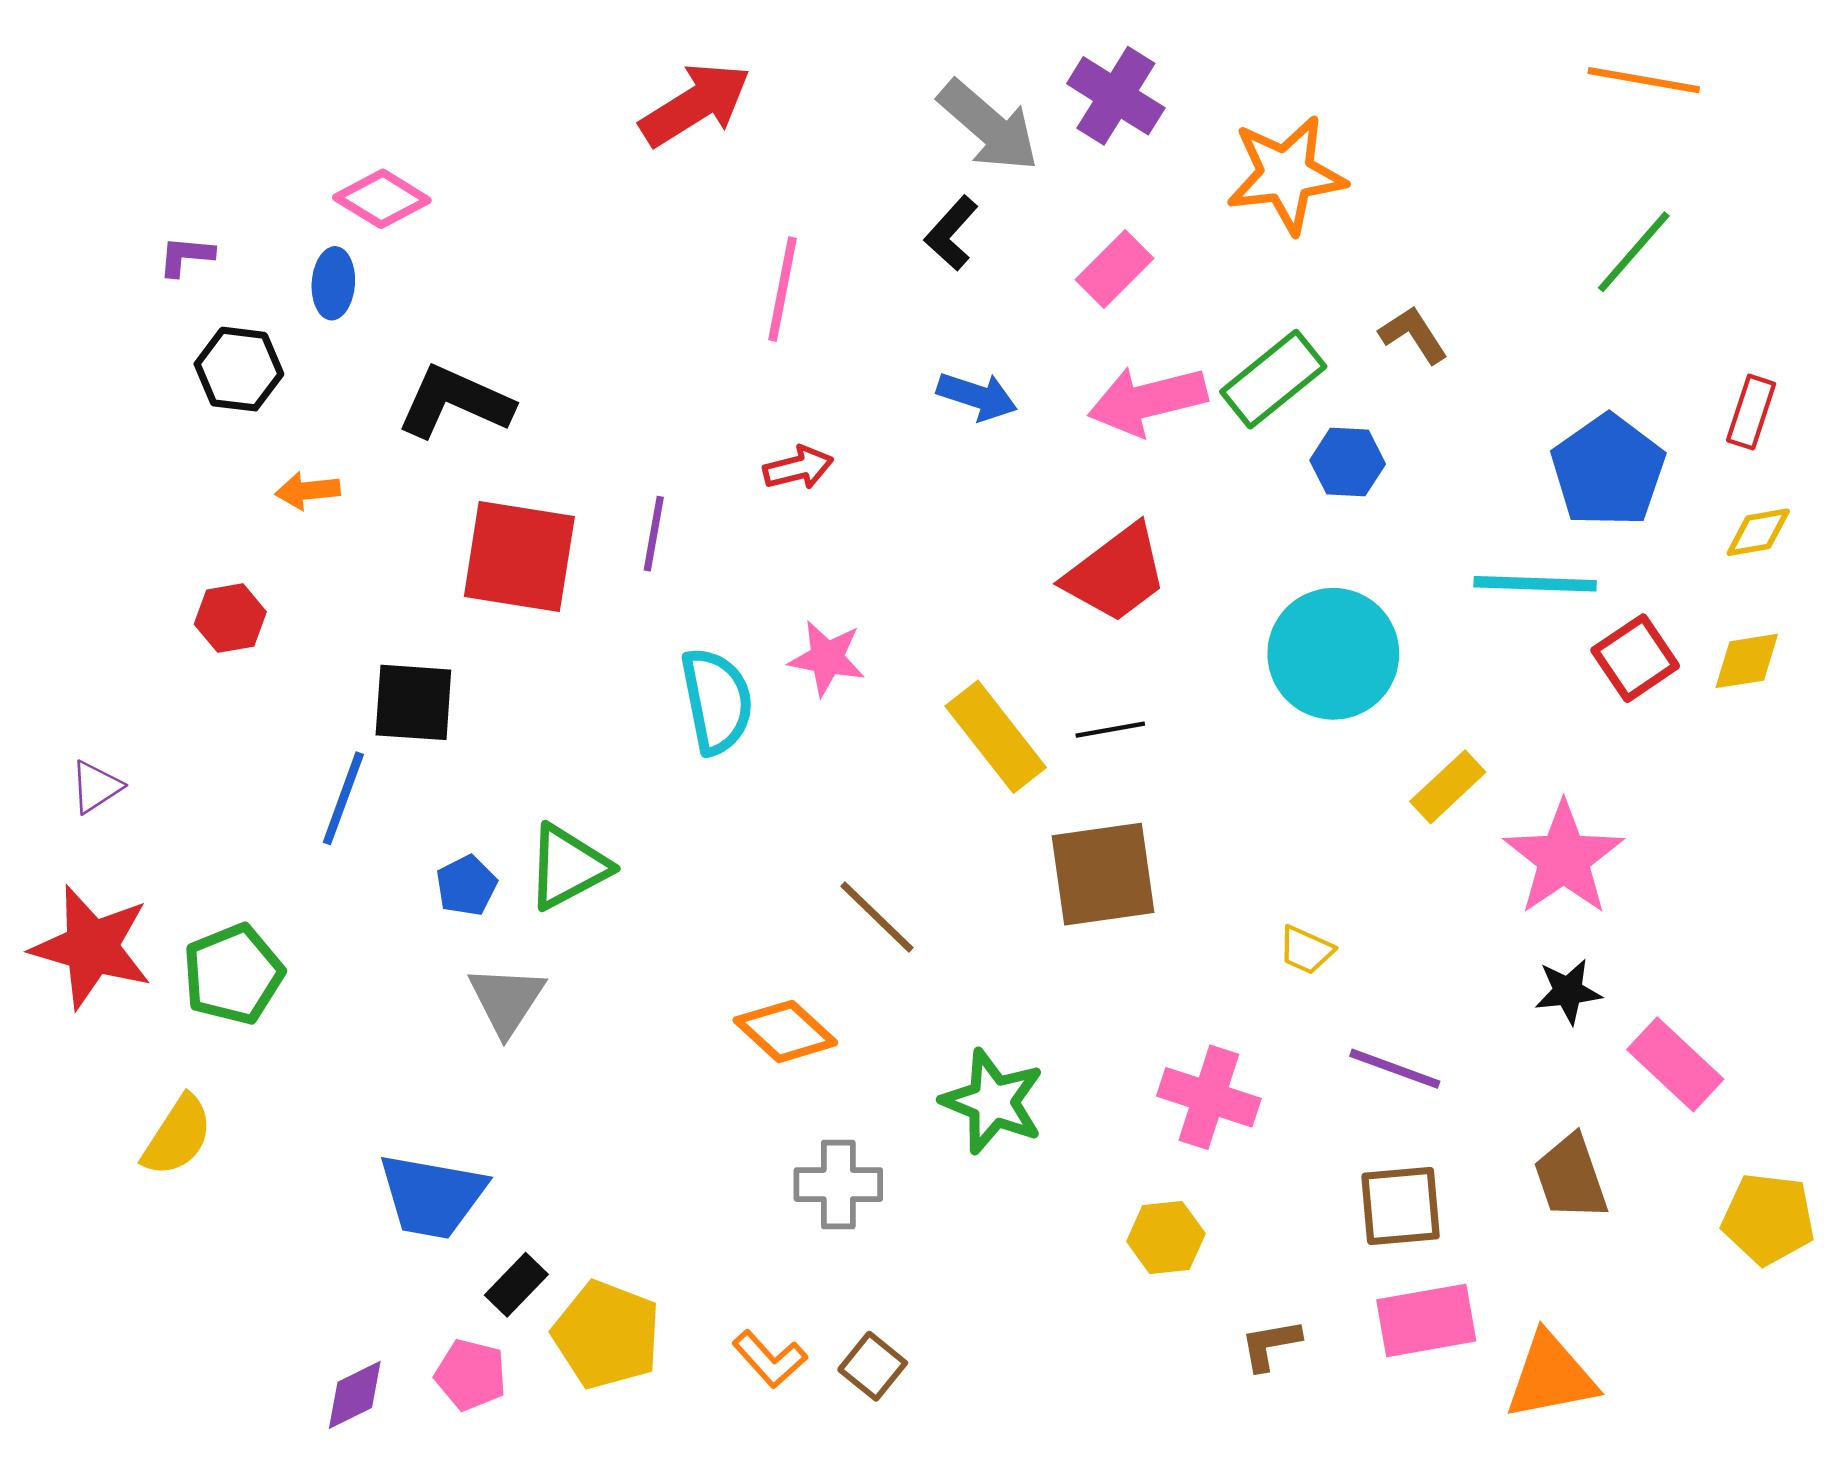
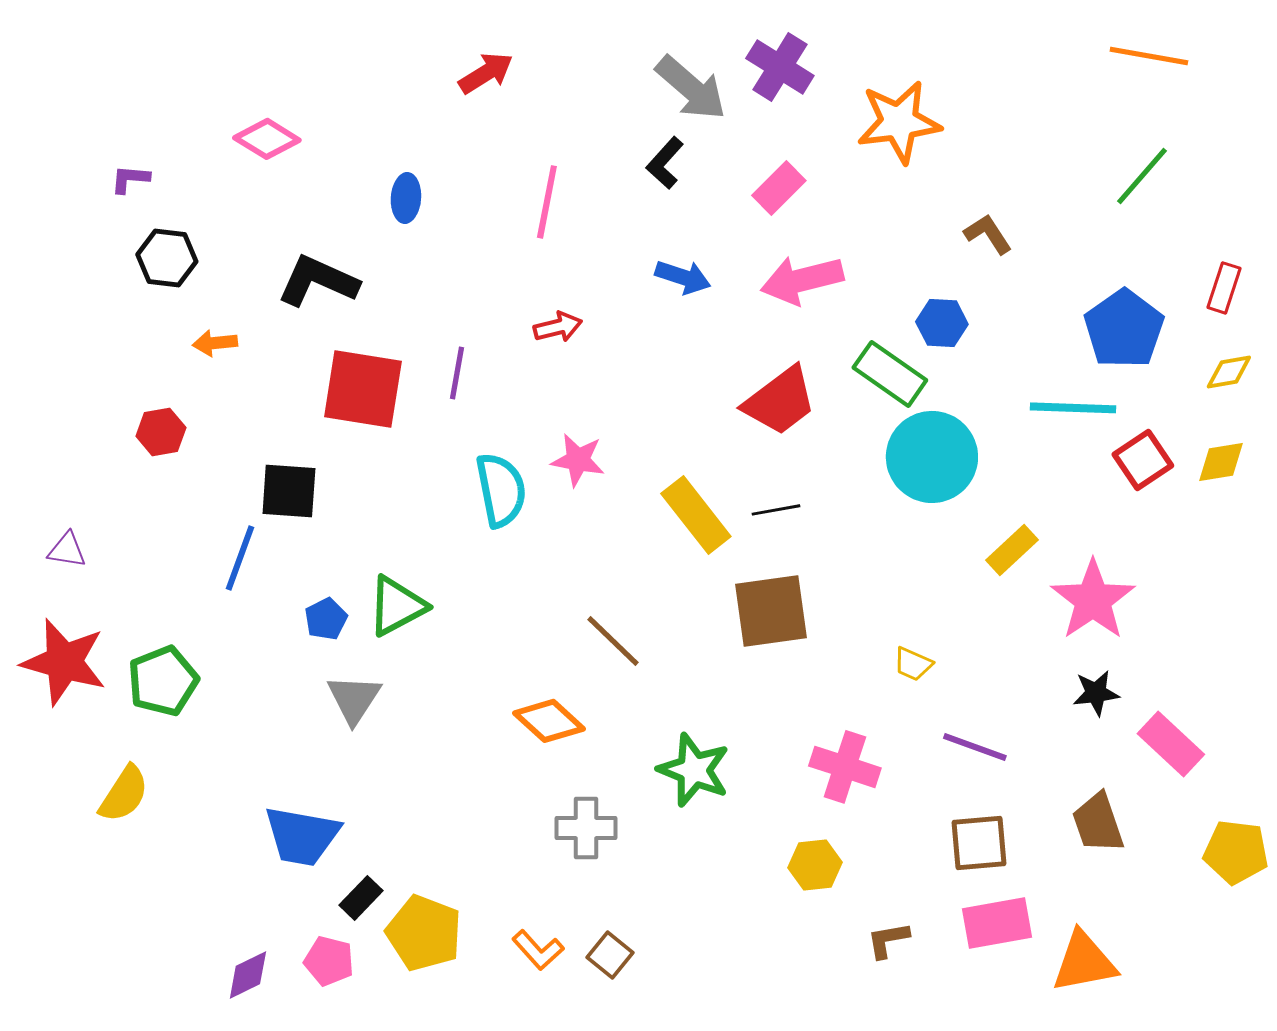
red arrow: (695, 104) -> (486, 73), size x0.7
blue ellipse: (333, 283) -> (406, 198), moved
green rectangle: (1273, 379) -> (890, 374), moved, turned 74
purple triangle: (96, 787) -> (67, 550), turned 42

